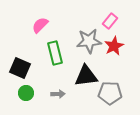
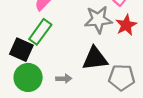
green rectangle: (55, 53) -> (40, 32), moved, turned 50
green circle: (26, 93) -> (28, 77), size x1.6

